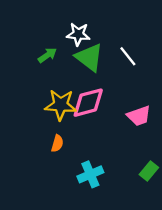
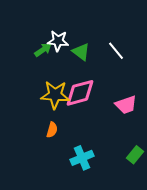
white star: (78, 34) -> (58, 41), moved
green triangle: (89, 57) -> (81, 52), size x0.7

